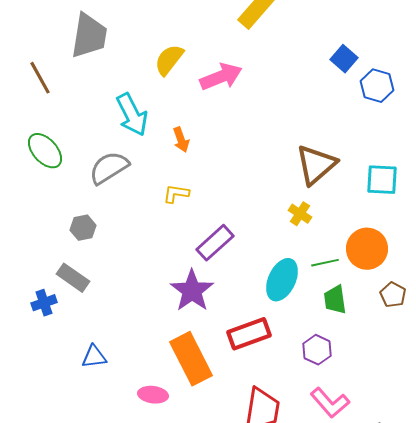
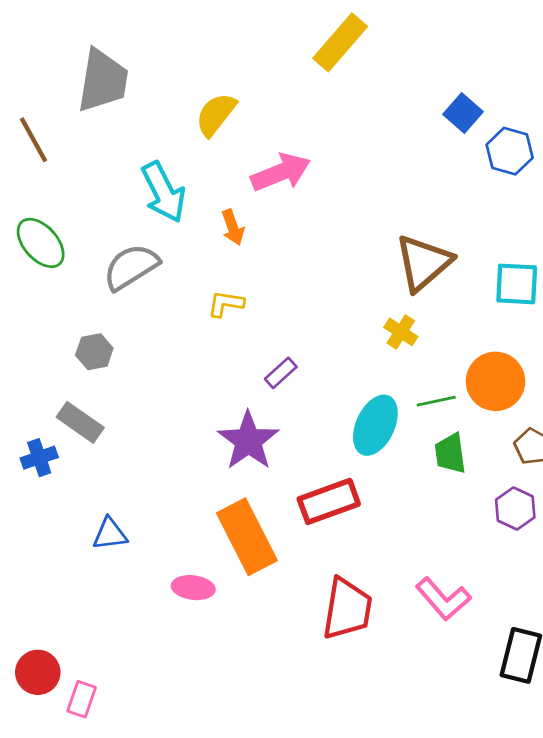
pink arrow: (221, 77) -> (281, 172), moved
purple rectangle: (215, 243) -> (281, 373), size x0.6
purple hexagon: (317, 350) -> (515, 508), moved

